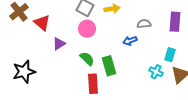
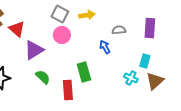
blue arrow: (130, 41) -> (105, 47), turned 80
purple triangle: (59, 44) -> (34, 50), size x1.5
green semicircle: (87, 59) -> (43, 77), moved

